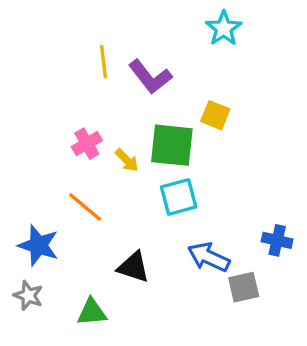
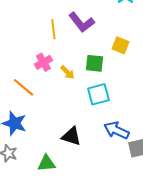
yellow line: (103, 62) -> (53, 29), moved
green square: (172, 145) -> (94, 63), size x0.7
orange line: (85, 207) -> (23, 87), moved

